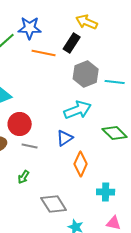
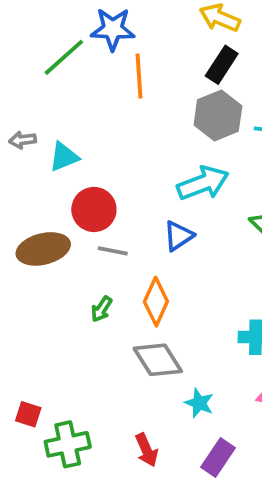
black rectangle: (72, 43) -> (222, 65), moved
orange line: (44, 53) -> (139, 76), turned 75
orange diamond: (81, 164) -> (156, 302), moved

